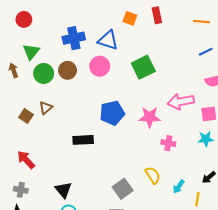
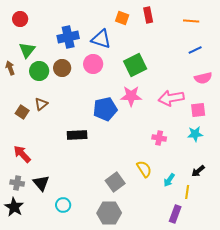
pink star: (150, 117) -> (131, 96), moved
black triangle: (63, 190) -> (41, 183), moved

